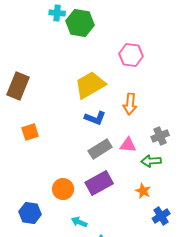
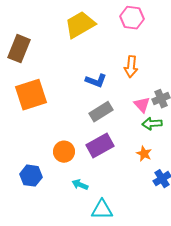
yellow trapezoid: (90, 85) -> (80, 25), moved
orange square: (30, 132) -> (31, 95), size x1.8
pink triangle: (128, 145) -> (142, 105), moved, turned 42

